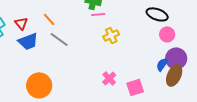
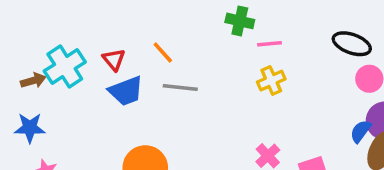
pink line: (98, 14) -> (270, 44), moved
gray line: (59, 39) -> (180, 88), turned -30

